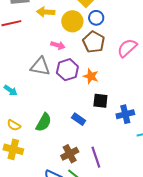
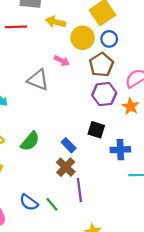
purple hexagon: (67, 70) -> (104, 94), moved
orange star: (91, 76) -> (130, 106), moved
brown cross: (70, 154) -> (66, 167), moved, turned -30

